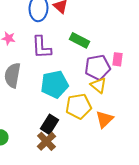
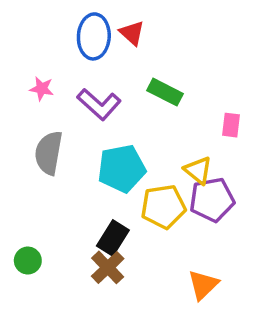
purple L-shape: (41, 47) -> (99, 104), turned -45
purple pentagon: (97, 67) -> (212, 200), moved
orange triangle: (104, 119) -> (203, 285), moved

